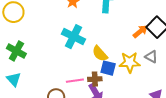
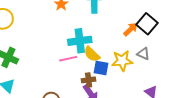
cyan cross: (74, 37) -> (80, 41), moved, turned -30
pink line: (75, 81) -> (68, 59), moved

